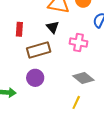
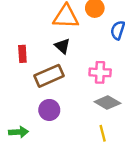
pink cross: (78, 42) -> (100, 72), moved
yellow line: (76, 102) -> (103, 133), turned -32

